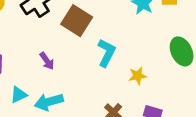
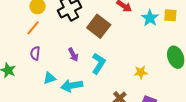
cyan L-shape: (106, 53) -> (98, 63), moved

